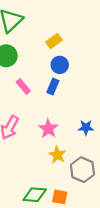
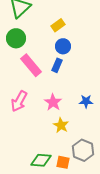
pink rectangle: (23, 87) -> (31, 65), size x1.6
gray hexagon: (82, 170) -> (83, 150), moved

